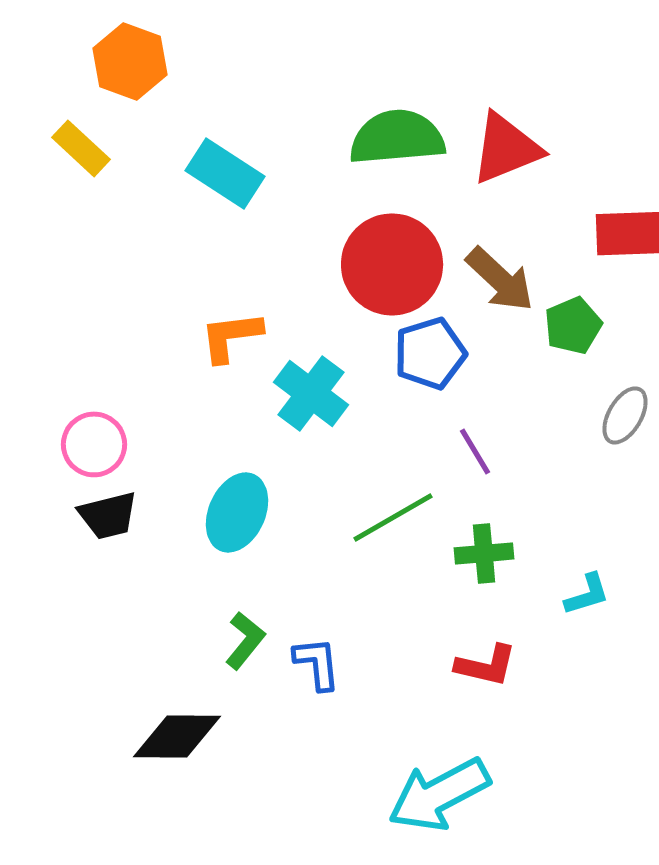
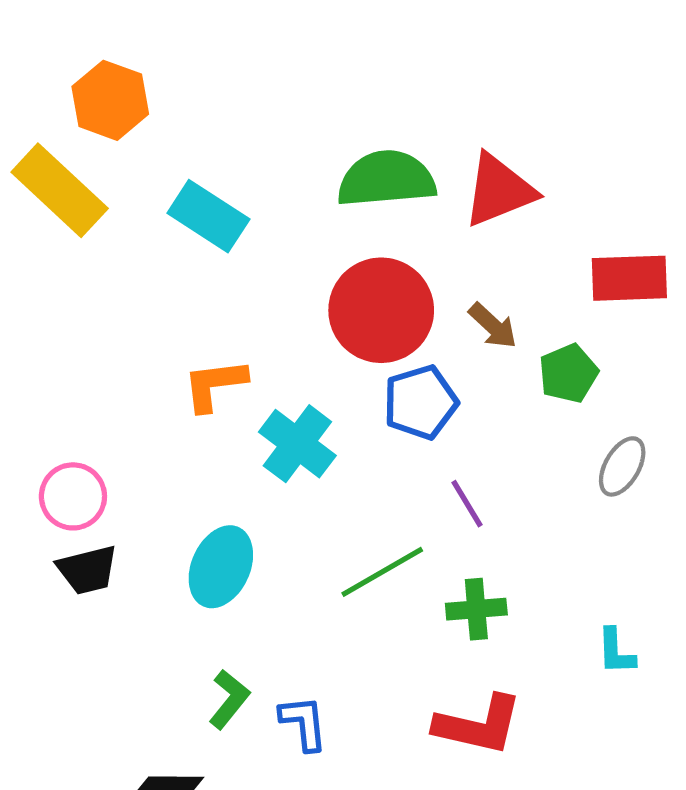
yellow rectangle: (81, 148) -> (60, 190), size x1.6
brown arrow: (500, 279) -> (493, 326), size x0.7
cyan L-shape: (587, 594) -> (616, 652), moved, turned 105
red L-shape: (486, 665) -> (478, 725), size x1.4

